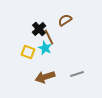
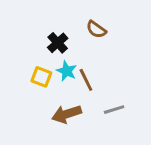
brown semicircle: (65, 20) -> (96, 29), turned -112
brown line: (49, 37) -> (86, 80), moved

